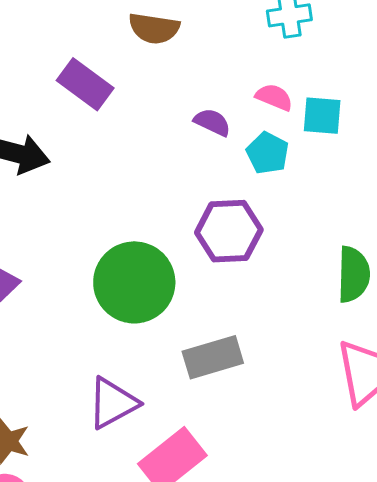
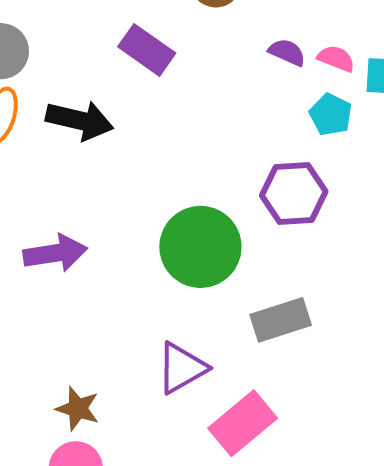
purple semicircle: (212, 122) -> (287, 52), moved

